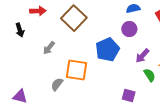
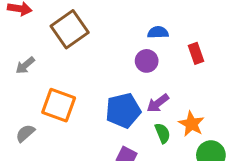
blue pentagon: (107, 50) -> (123, 111), moved
gray semicircle: (57, 84) -> (25, 133), moved

